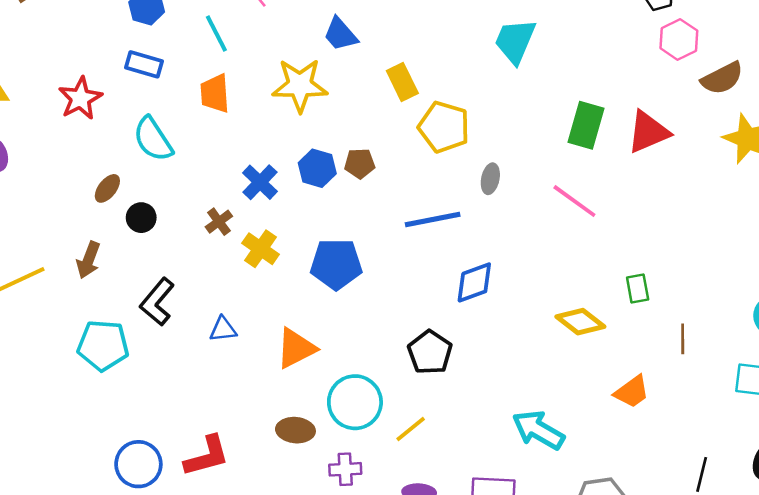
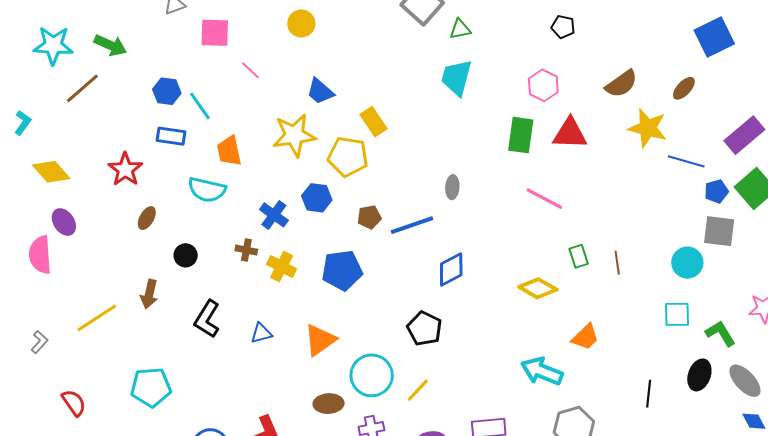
cyan line: (216, 33) -> (200, 106), moved
pink hexagon: (679, 39) -> (543, 85), moved
yellow pentagon: (444, 127) -> (348, 157), moved
red triangle: (648, 132) -> (570, 134), turned 33
cyan semicircle: (153, 139) -> (207, 190), moved, turned -36
brown pentagon: (360, 163) -> (369, 217), moved
brown ellipse: (107, 188) -> (147, 218), moved
pink line: (574, 201) -> (544, 199), moved
brown cross: (219, 222) -> (246, 250), turned -35
brown line: (683, 339) -> (617, 263), moved
cyan pentagon: (103, 345) -> (151, 387), moved
cyan arrow: (538, 430) -> (542, 371), moved

